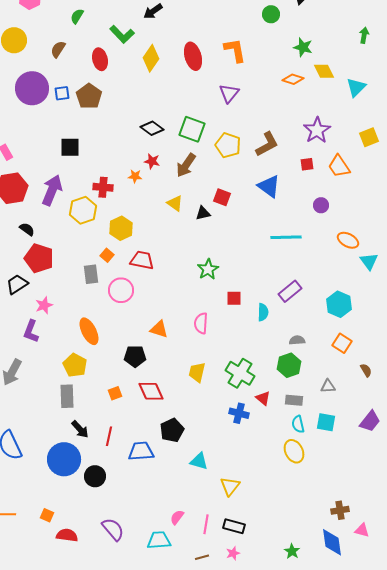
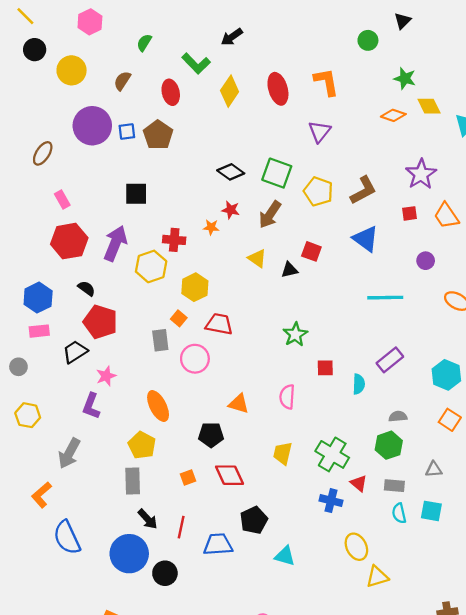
yellow ellipse: (294, 451) -> (356, 547), moved
yellow triangle: (230, 486) -> (377, 577), moved, turned 35

